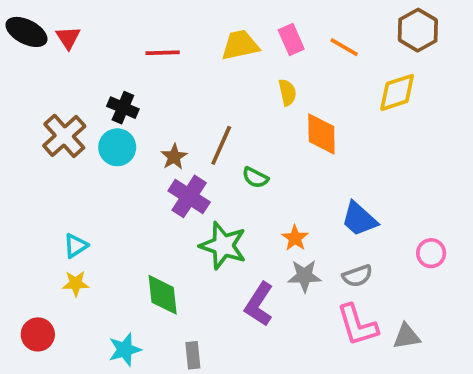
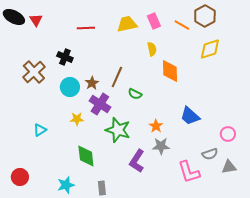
brown hexagon: (418, 30) -> (205, 16), moved
cyan circle: (117, 147) -> (70, 87), moved
gray semicircle: (357, 276) -> (210, 154), moved
yellow star: (76, 283) -> (77, 119), moved
gray triangle: (407, 336) -> (229, 167), moved

